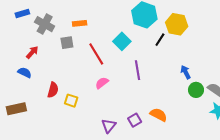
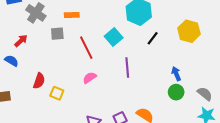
yellow hexagon: (177, 24) -> (189, 31), moved
green circle: (196, 90) -> (176, 92), moved

